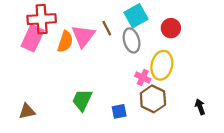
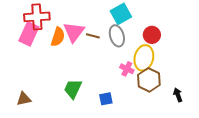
brown line: (107, 28) -> (93, 36), moved, turned -48
red circle: (171, 28) -> (152, 35), moved
brown hexagon: (153, 99) -> (149, 80), moved

